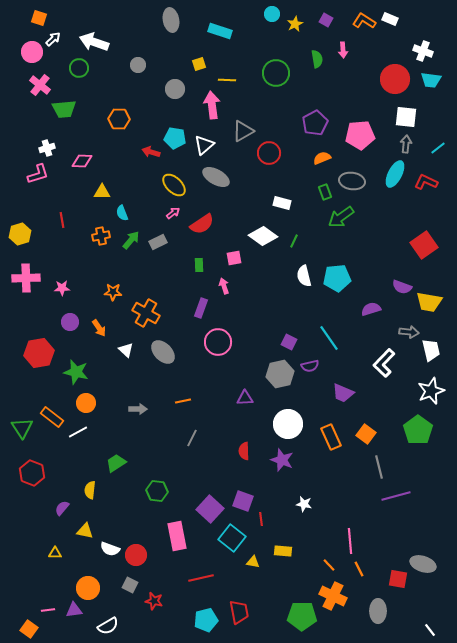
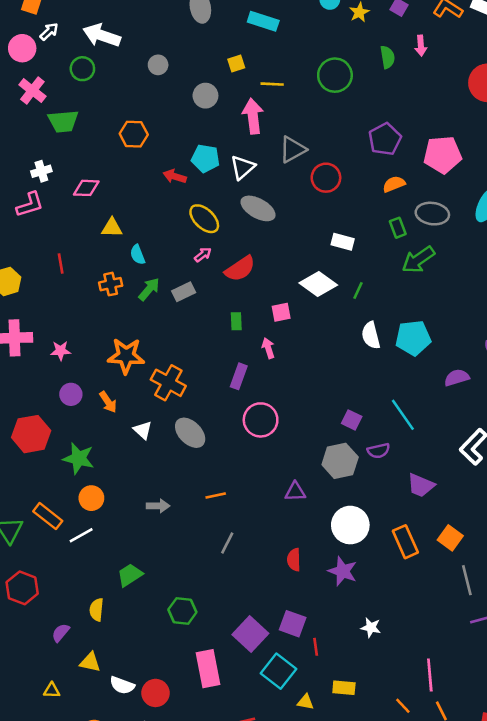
orange star: (113, 292) -> (126, 356), size x1.6

